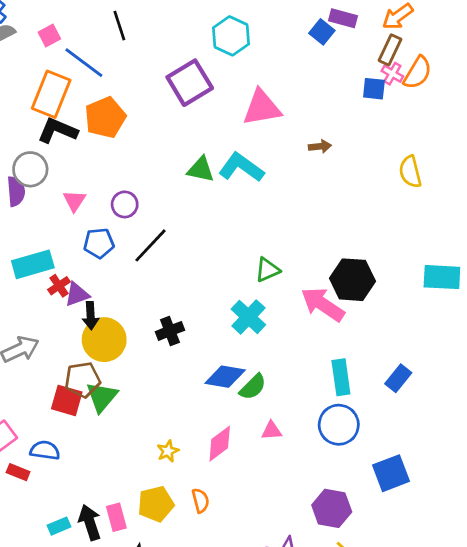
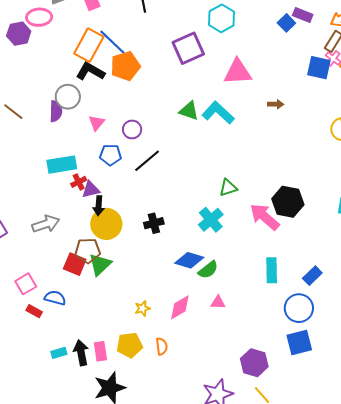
blue line: (84, 63) -> (112, 42), moved
blue square: (374, 89) -> (319, 68), size x1.4
blue circle: (339, 425) -> (299, 308), moved

